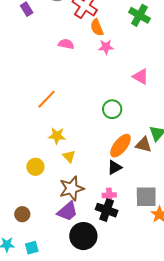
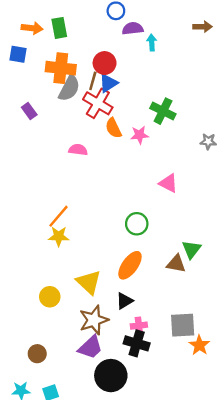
pink star: (106, 47) -> (140, 135), moved
yellow star: (57, 136) -> (59, 236), moved
orange ellipse: (121, 146) -> (130, 265), moved
yellow triangle: (69, 156) -> (89, 282), size x1.6
black triangle: (115, 167) -> (124, 301), moved

